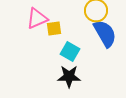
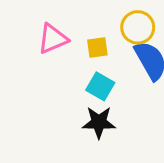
yellow square: (54, 28) -> (97, 48), moved

